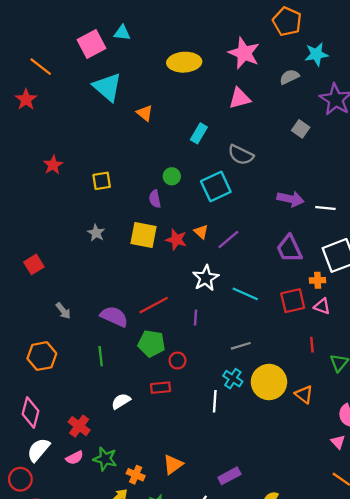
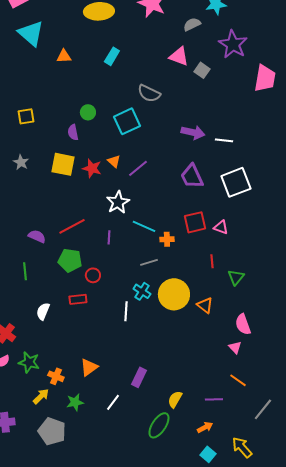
pink triangle: (240, 98) -> (179, 56), moved, turned 35
orange triangle: (145, 113) -> (64, 56), turned -42
cyan rectangle: (199, 133) -> (112, 56), moved
orange cross: (318, 280) -> (167, 239), moved
cyan line: (245, 294) -> (144, 226), moved
purple semicircle: (114, 316) -> (37, 236), size x0.7
white semicircle: (121, 401) -> (43, 311), turned -36
purple rectangle: (229, 476) -> (139, 377), turned -36

